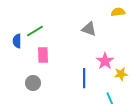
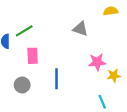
pink star: (105, 61) -> (97, 62), turned 30
blue line: (84, 78) -> (56, 79), moved

